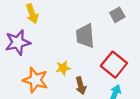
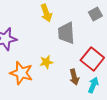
yellow arrow: (32, 14) -> (46, 13), moved
brown arrow: (81, 86) -> (74, 77), moved

